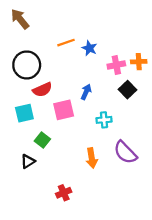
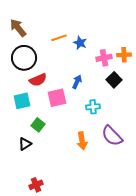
brown arrow: (20, 19) -> (18, 28), moved
red cross: (64, 193) -> (36, 185), moved

